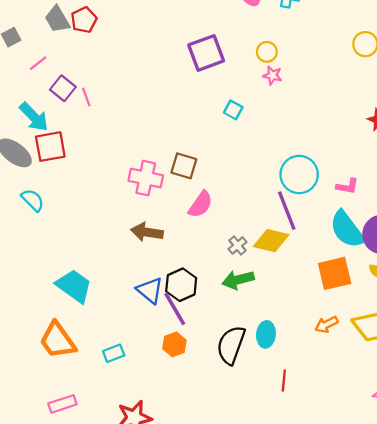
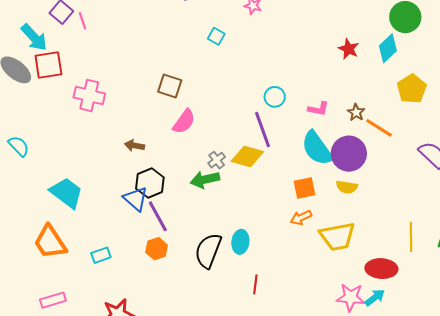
cyan circle: (299, 175) -> (275, 97), size x0.6
pink cross: (146, 178) -> (89, 95), moved
cyan semicircle: (33, 200) -> (19, 146), moved
brown arrow: (147, 232) -> (134, 146), size x0.7
orange square: (335, 273) -> (305, 188), size x0.7
green arrow: (238, 280) -> (205, 180), moved
black hexagon: (181, 285) -> (150, 183), moved
orange arrow: (327, 324) -> (301, 218), moved

